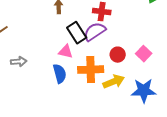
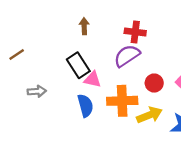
black rectangle: (77, 33) -> (78, 65), moved

